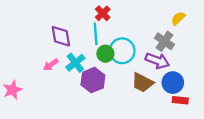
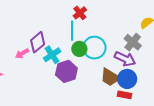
purple diamond: (61, 36) -> (38, 42), moved, turned 55
pink arrow: (51, 65) -> (22, 54), moved
blue circle: (173, 83) -> (127, 79), moved
red rectangle: (180, 100) -> (124, 95), moved

